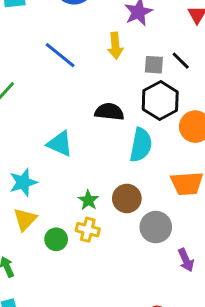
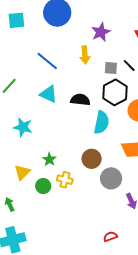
cyan triangle: (60, 144) -> (49, 94), moved
cyan star: (23, 182) -> (23, 127), moved, turned 30
green star: (88, 200) -> (49, 159), moved

